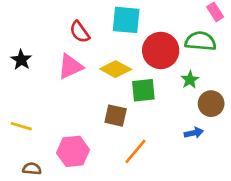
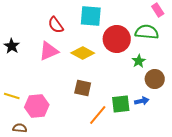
green square: (143, 90) -> (121, 104), moved
pink hexagon: (73, 151) -> (37, 106), moved

